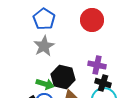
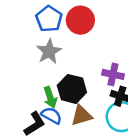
red circle: (92, 20) -> (80, 20), moved
green arrow: (45, 84) -> (50, 97), turned 54

